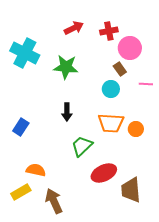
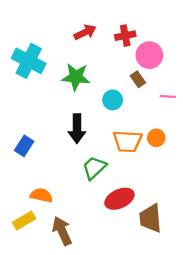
cyan circle: (111, 89) -> (113, 100), moved
black arrow: (67, 112) -> (77, 129), size x1.4
orange circle: (136, 129) -> (156, 138), moved

